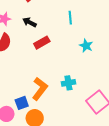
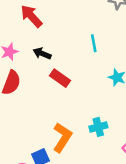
red rectangle: (42, 43) -> (60, 78), turned 70

